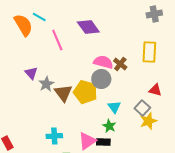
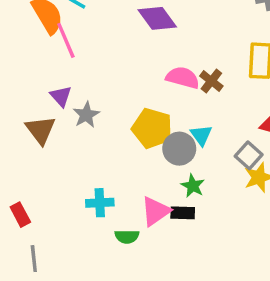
pink line: (57, 40) -> (66, 40), moved
gray circle: (101, 79) -> (179, 149), moved
brown triangle: (63, 93) -> (41, 130), moved
cyan triangle: (114, 107) -> (201, 135), moved

